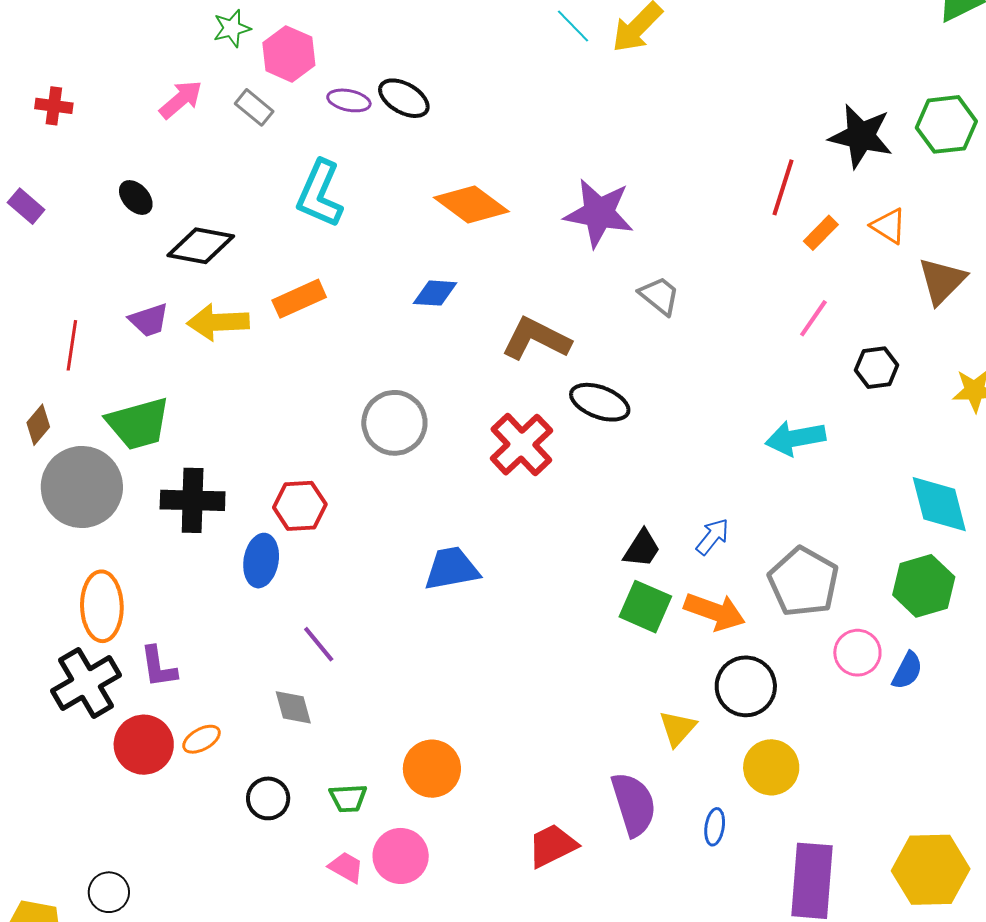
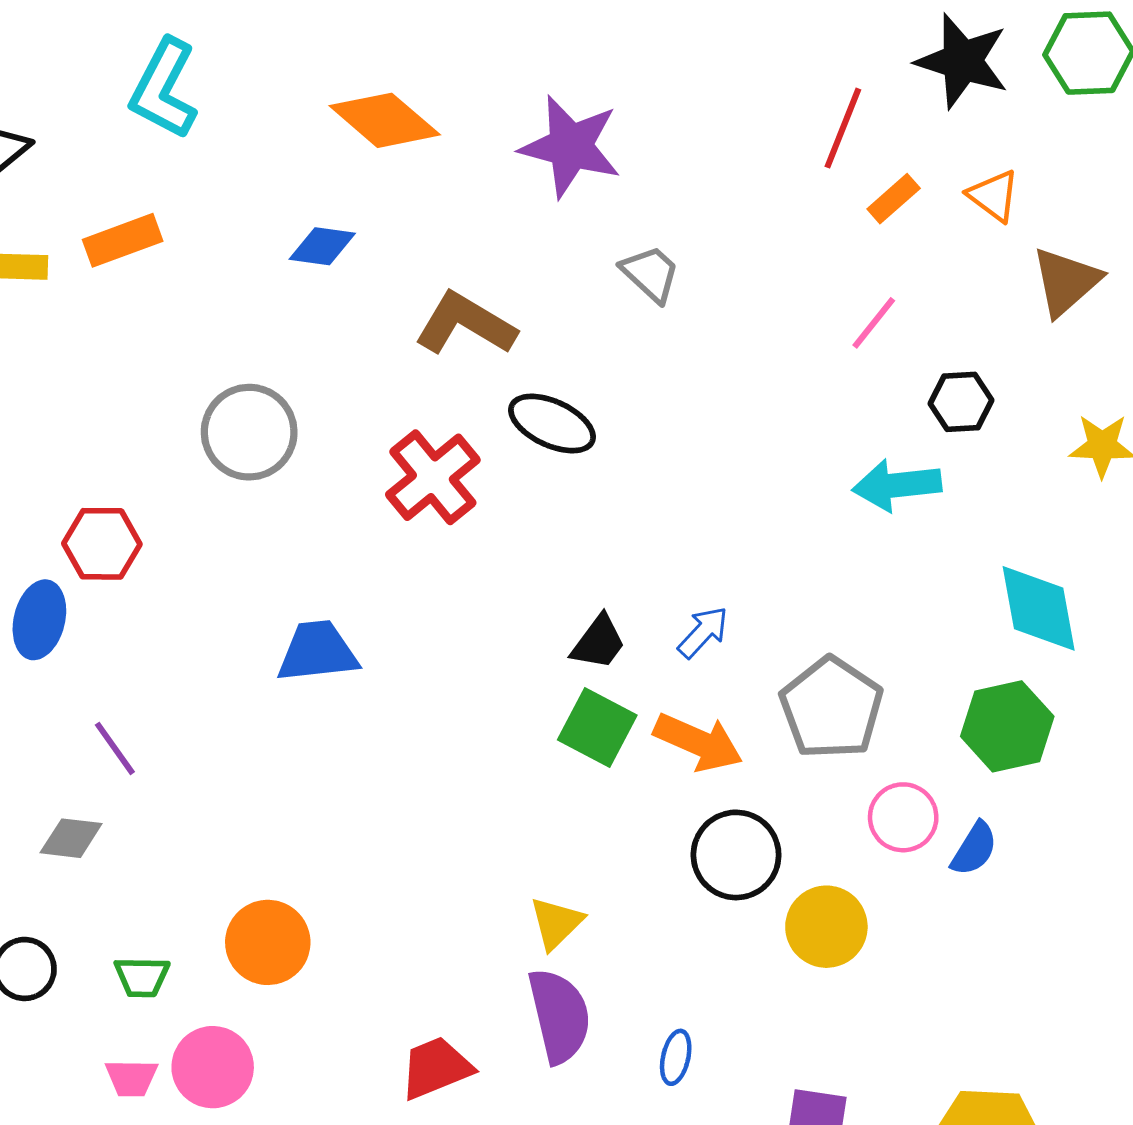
cyan arrow: (795, 438) -> (897, 485), moved
gray diamond: (293, 707) -> (71, 838), turned -72
yellow triangle: (677, 728) -> (556, 923), moved
yellow circle: (771, 767) -> (826, 927), moved
pink trapezoid: (346, 867) -> (132, 1078), turned 147

